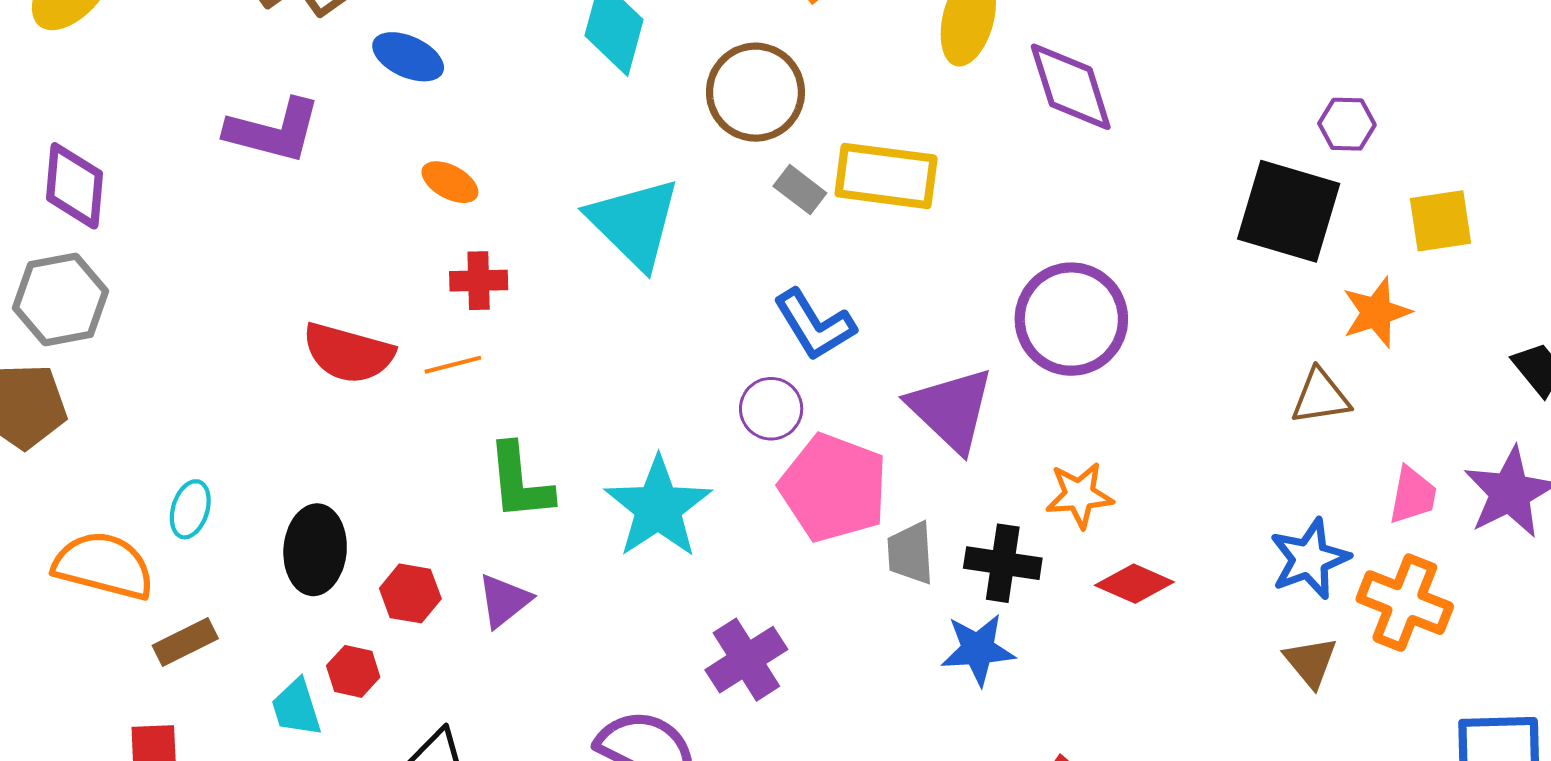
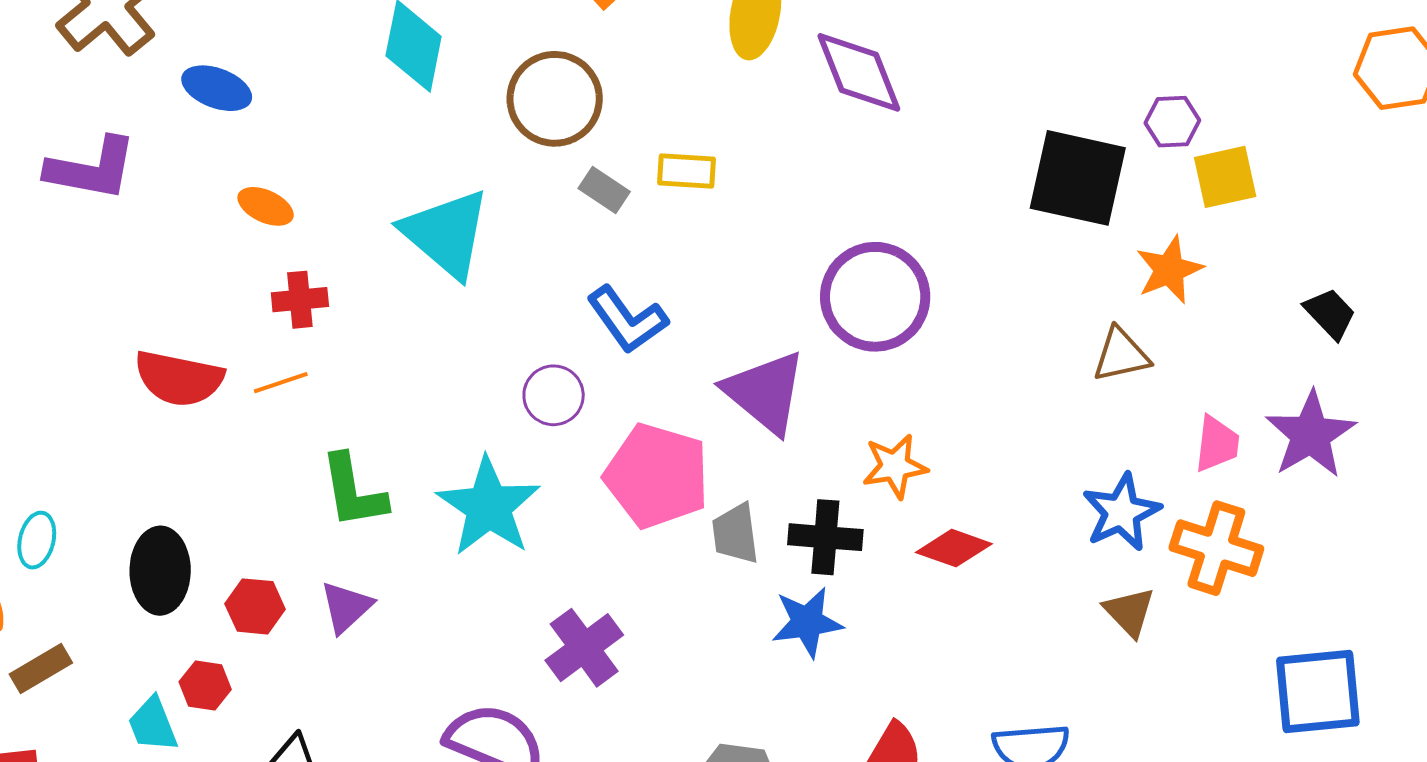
purple hexagon: (1347, 124) -> (1172, 122), moved
yellow rectangle: (886, 176) -> (686, 171), size x0.6
purple circle: (771, 409) -> (554, 395), moved

